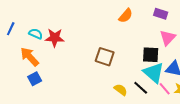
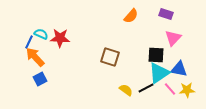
blue line: (11, 29) -> (29, 42), moved
cyan triangle: (154, 73) -> (159, 73), turned 45
black line: (141, 88) -> (146, 88), turned -70

